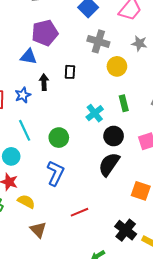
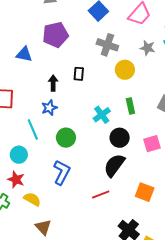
blue triangle: (29, 57) -> (24, 54), moved
blue star: (23, 95) -> (49, 108), moved
red line: (79, 212) -> (101, 195), moved

